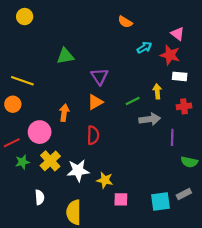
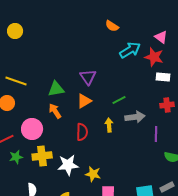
yellow circle: (25, 17) -> (15, 31), moved
cyan arrow: (144, 48) -> (130, 50), size x1.5
green triangle: (65, 56) -> (56, 89), moved
yellow arrow: (157, 91) -> (109, 125), moved
orange arrow: (64, 113) -> (55, 111), turned -42
yellow cross: (50, 161) -> (42, 156), turned 36

